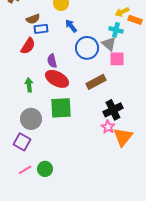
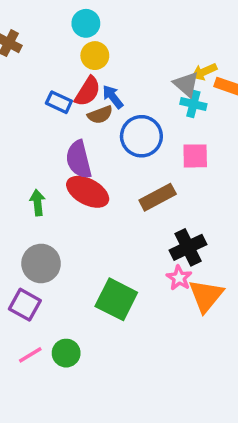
brown semicircle: (33, 19) -> (100, 115), moved
blue rectangle: (41, 29) -> (59, 102), turned 32
gray triangle: (109, 44) -> (186, 84), moved
red semicircle: (28, 46) -> (88, 91), moved
purple semicircle: (52, 61) -> (79, 160), size x1.5
green square: (61, 108) -> (116, 299), moved, turned 30

